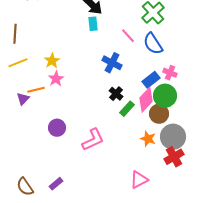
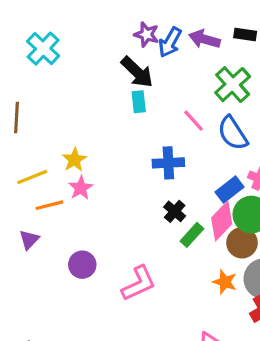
yellow line: (18, 63) -> (32, 177), moved
blue cross: (112, 63) -> (168, 163), turned -30
purple triangle: (23, 99) -> (29, 240), moved

